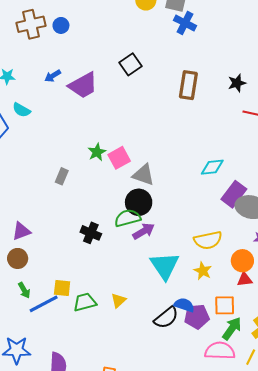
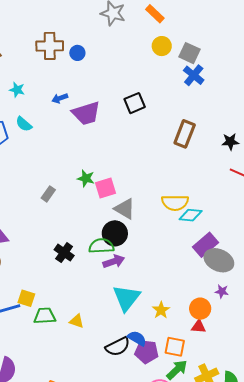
green star: (97, 152) -> (86, 178), turned 30
yellow semicircle: (208, 240) -> (175, 203), moved
yellow triangle: (119, 300) -> (77, 321), turned 49

